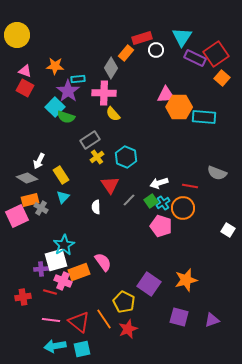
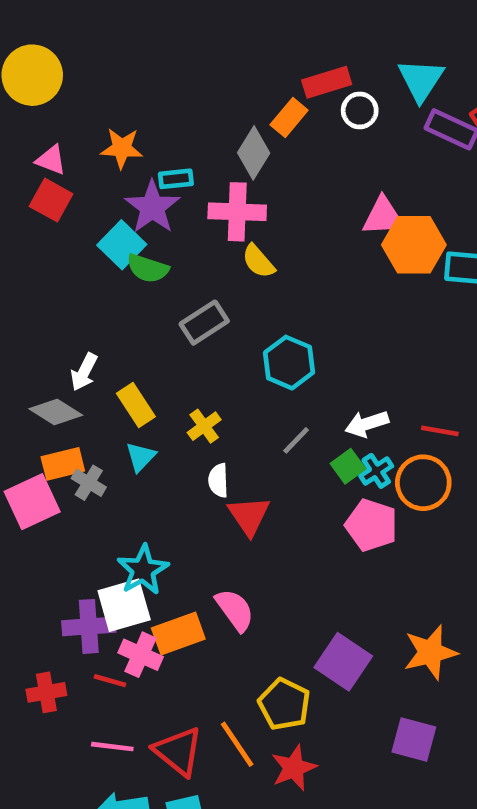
yellow cross: (97, 157) -> (204, 426), moved
red triangle: (110, 185) -> (249, 516), moved
gray line: (129, 200) -> (296, 440), moved
purple cross: (41, 269) -> (89, 626), size x1.5

